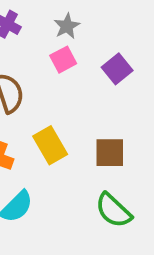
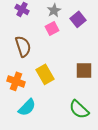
purple square: (117, 69) -> (78, 19), moved
brown square: (110, 153) -> (84, 70), moved

